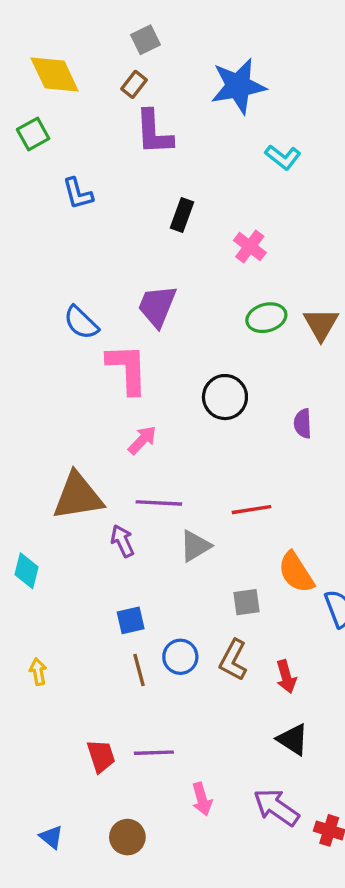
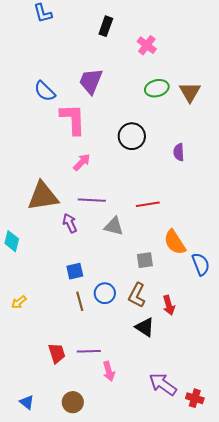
gray triangle: (195, 546) -> (114, 226), turned 45
yellow arrow: (38, 672) -> (19, 302), turned -119
black triangle: (293, 739) -> (145, 327), moved
pink arrow: (202, 799) -> (109, 371), moved

